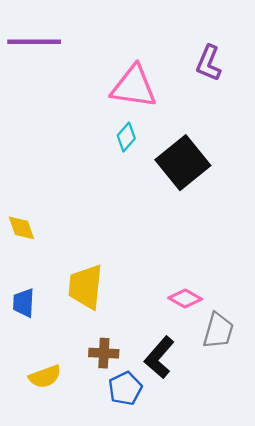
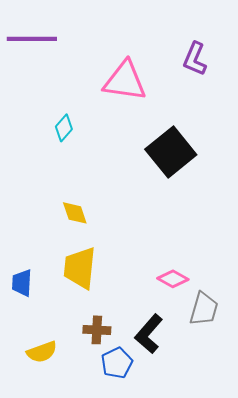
cyan diamond: (126, 137) -> (64, 128), moved
yellow diamond: (21, 228) -> (75, 213), moved

